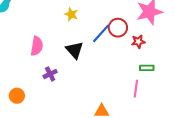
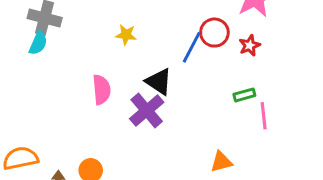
yellow star: (71, 14) -> (126, 35), moved
green rectangle: (147, 68) -> (244, 95), moved
purple cross: (50, 74) -> (147, 111), moved, size x1.6

